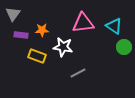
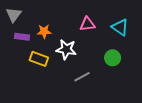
pink triangle: (83, 23) -> (87, 24), size x0.7
green circle: (124, 47) -> (113, 58), moved

